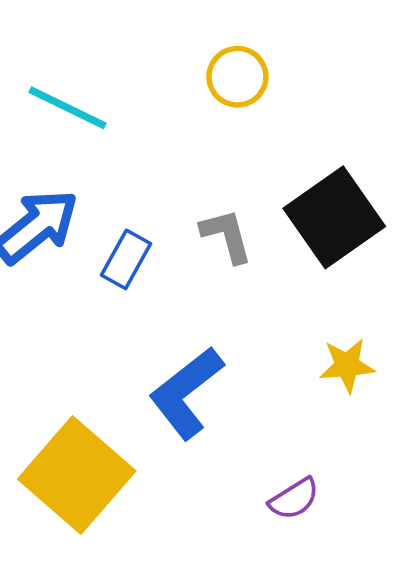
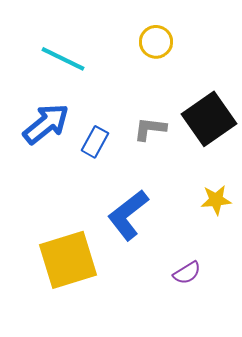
gray L-shape: (226, 236) -> (150, 129), turned -68
yellow square: (77, 475) -> (68, 260), turned 32

